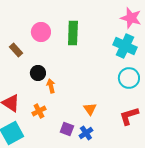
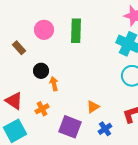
orange triangle: (90, 109) -> (93, 107), turned 32
purple square: (67, 129) -> (70, 127), size x1.6
blue cross: (86, 133) -> (105, 129), moved

